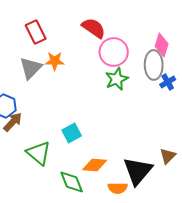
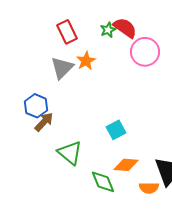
orange star: (55, 61) -> (86, 61), turned -30
green star: (117, 79) -> (108, 30), moved, size x0.7
cyan square: (72, 133) -> (116, 130), moved

